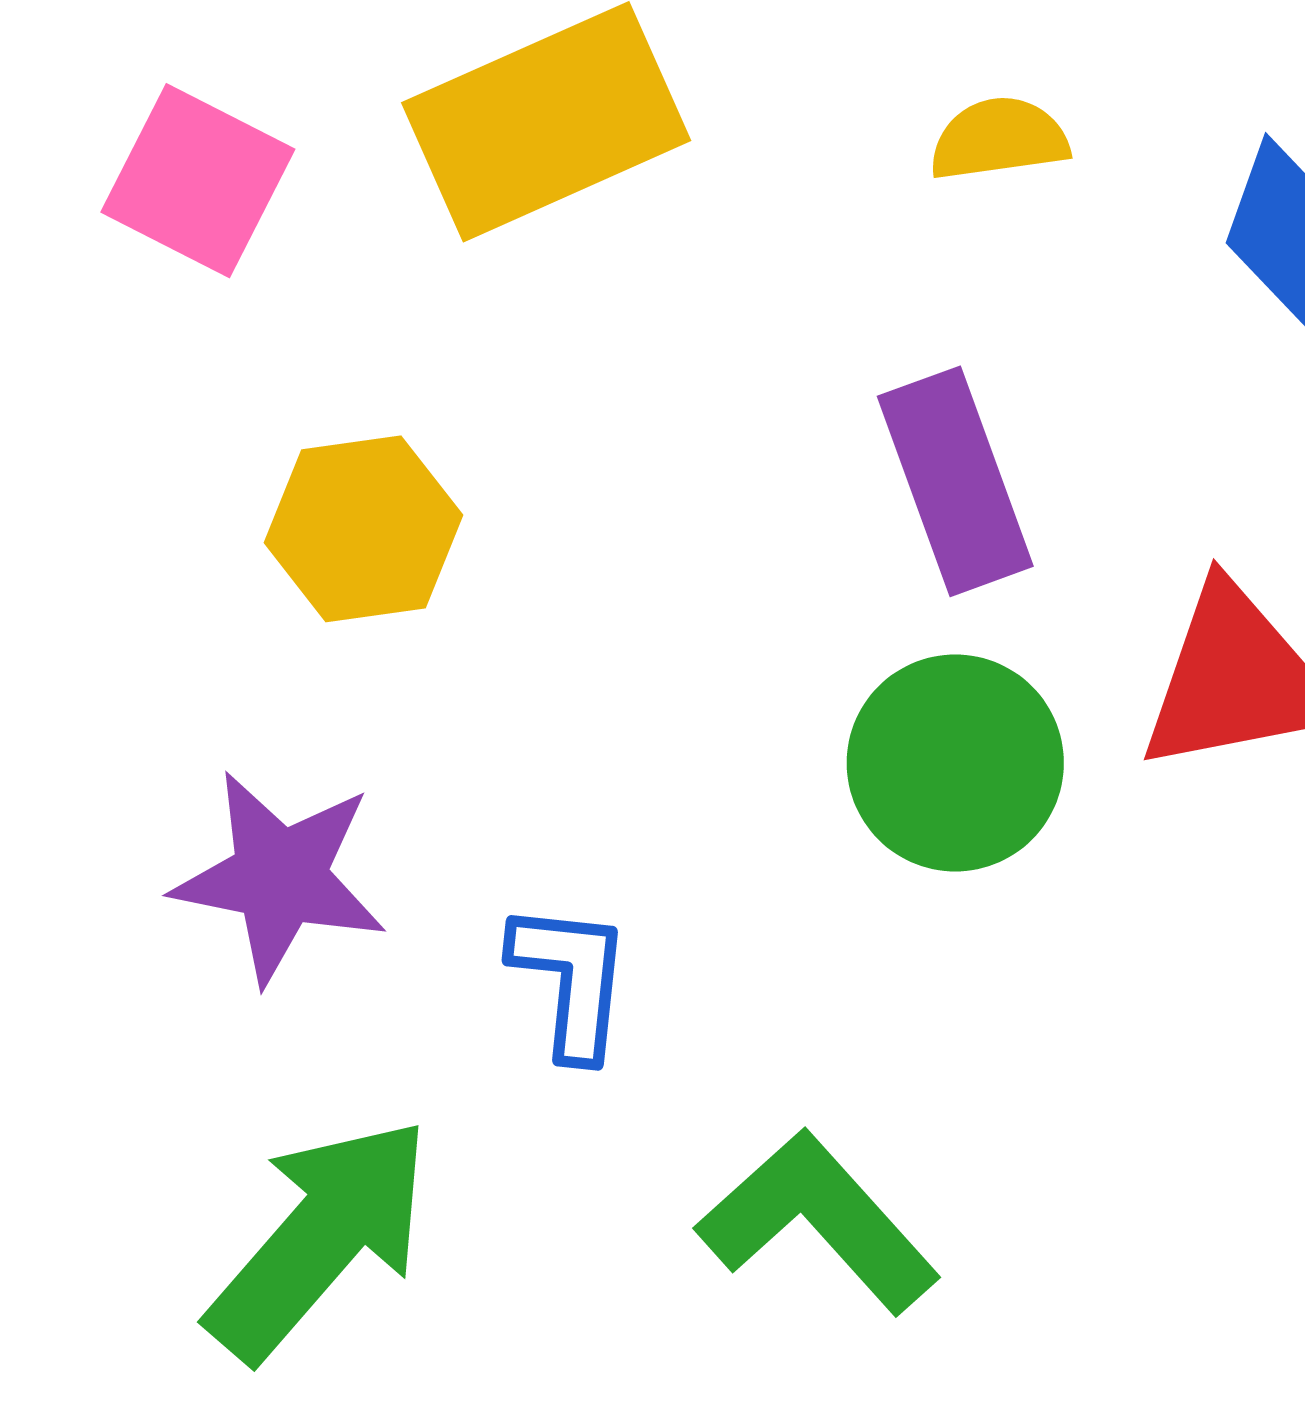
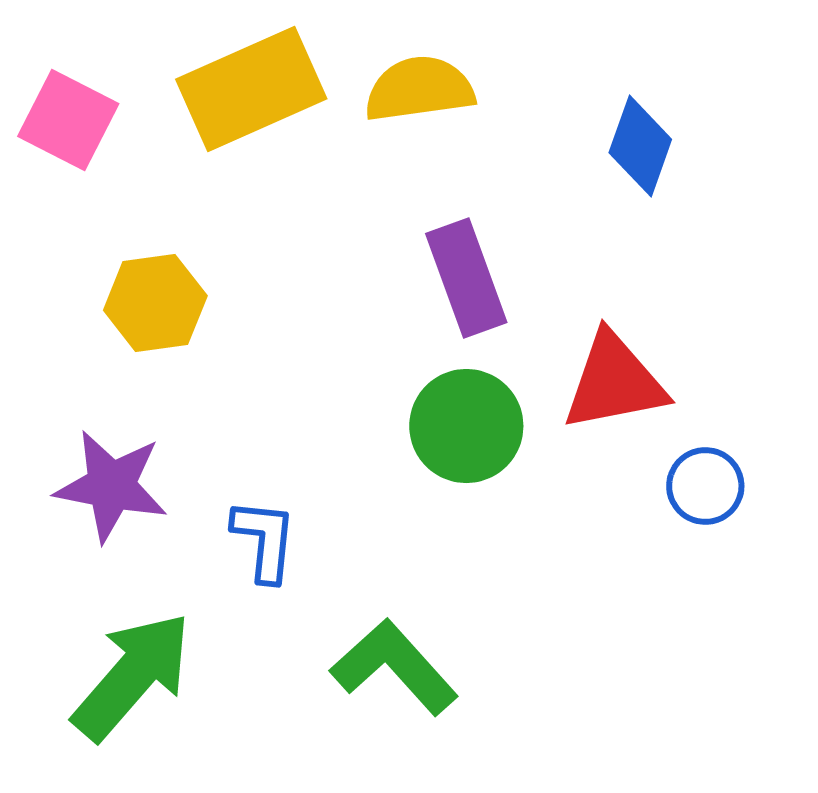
yellow semicircle: (999, 139) -> (419, 89), moved, size x1.5

